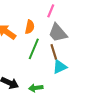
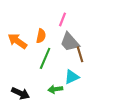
brown line: (54, 52) -> (80, 54), moved
green arrow: (36, 88) -> (55, 89), moved

